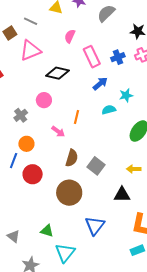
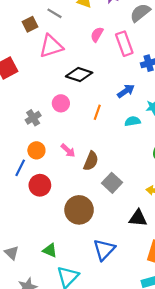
pink rectangle: (92, 57) -> (124, 44), moved
orange line: (76, 117) -> (97, 112), moved
pink arrow: (58, 132) -> (68, 150), moved
brown semicircle: (72, 158) -> (91, 161), moved

